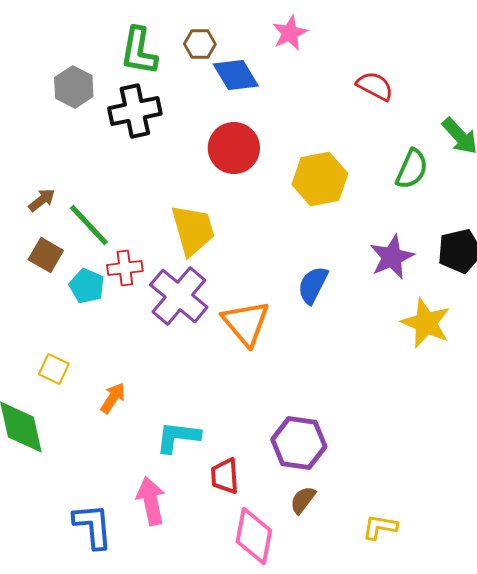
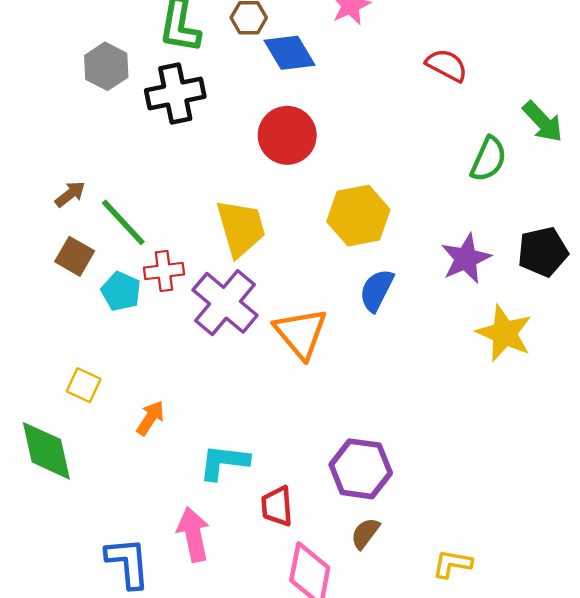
yellow hexagon: (320, 179) -> (358, 216), moved

